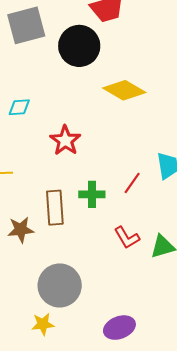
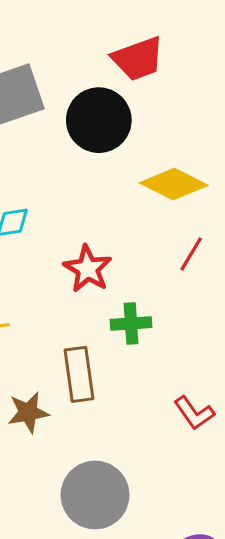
red line: (132, 183) -> (191, 254), moved
green cross: (92, 194) -> (131, 323), moved

